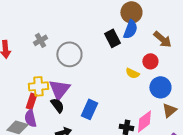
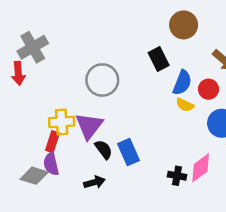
blue semicircle: (130, 29) -> (182, 83), moved
gray cross: (40, 40) -> (33, 47), moved, size x1.6
black semicircle: (57, 105) -> (104, 149), moved
blue rectangle: (89, 109) -> (128, 152), turned -48

